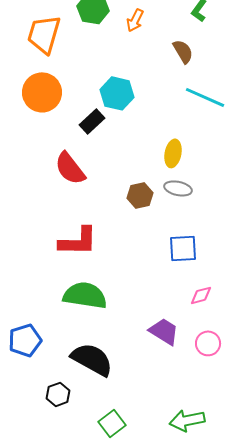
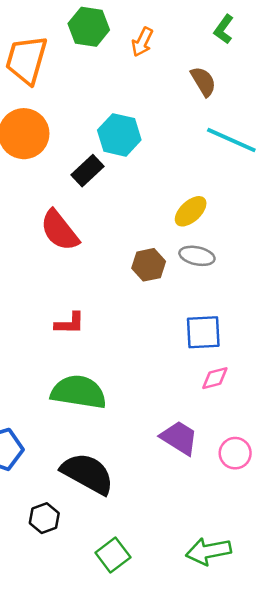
yellow ellipse: (173, 153) -> (191, 211), turned 36
red L-shape: (78, 241) -> (70, 323), size x0.6
pink diamond: (201, 295) -> (215, 378), moved

